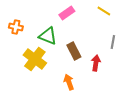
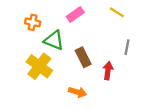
orange cross: (16, 27) -> (33, 22), moved
orange arrow: (69, 82) -> (78, 92), turned 126

